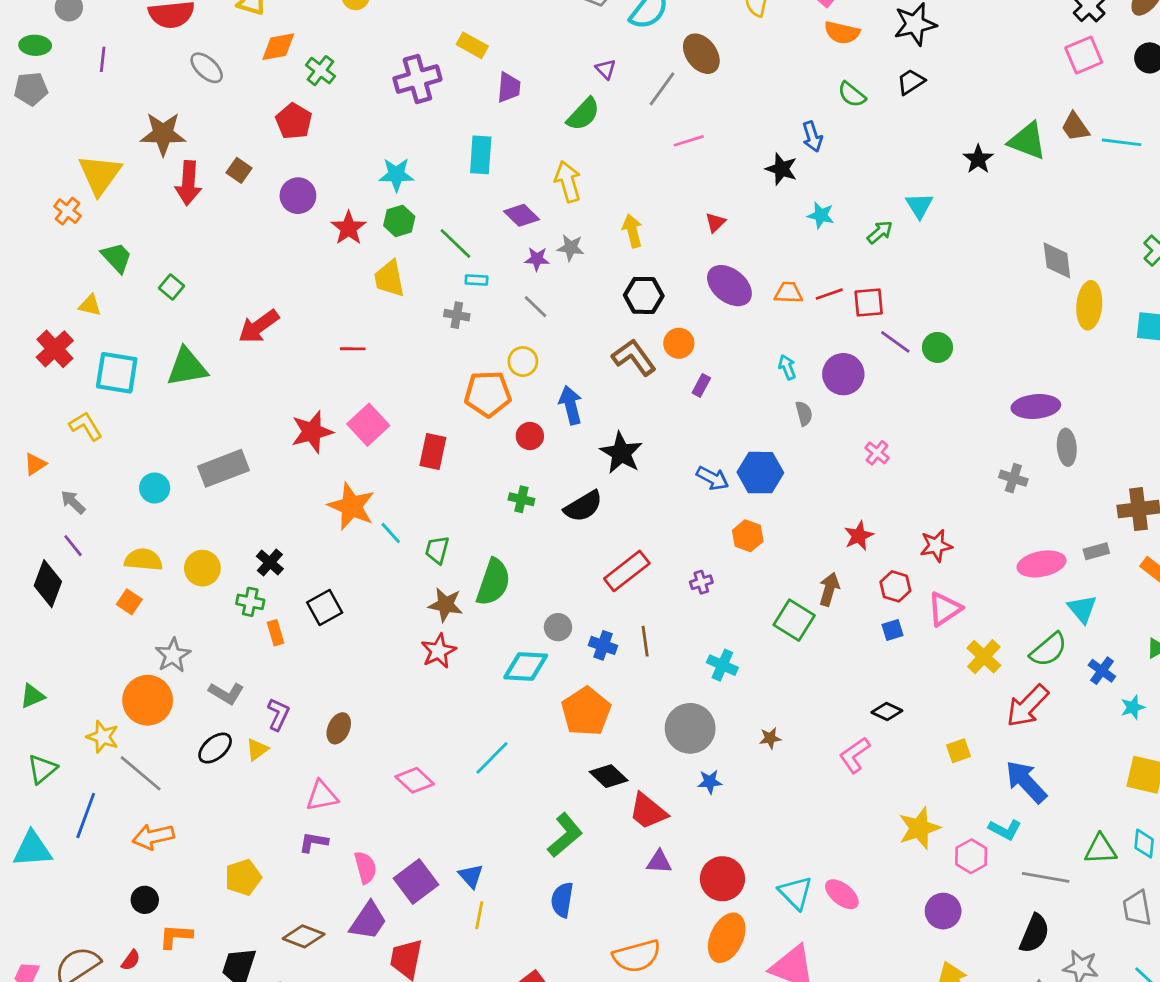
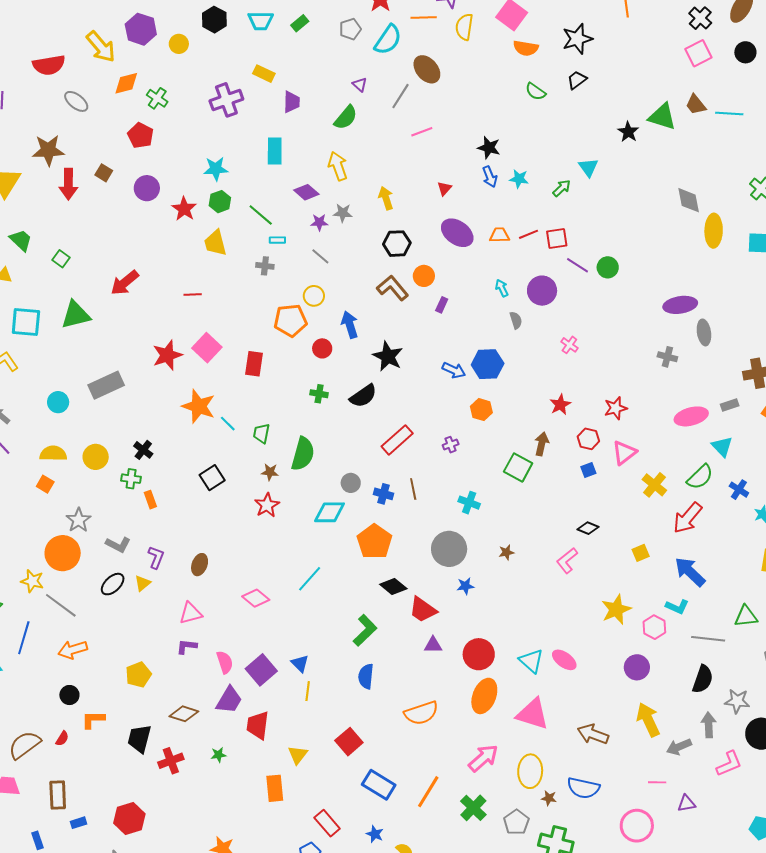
blue arrow: (812, 137) -> (490, 177), moved
brown star: (446, 605) -> (270, 472), size x0.7
black square: (325, 607) -> (212, 478), moved

